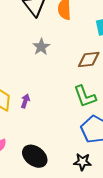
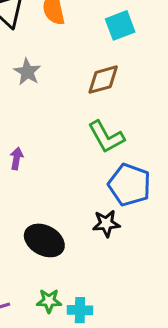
black star: (82, 162) -> (106, 223), moved

